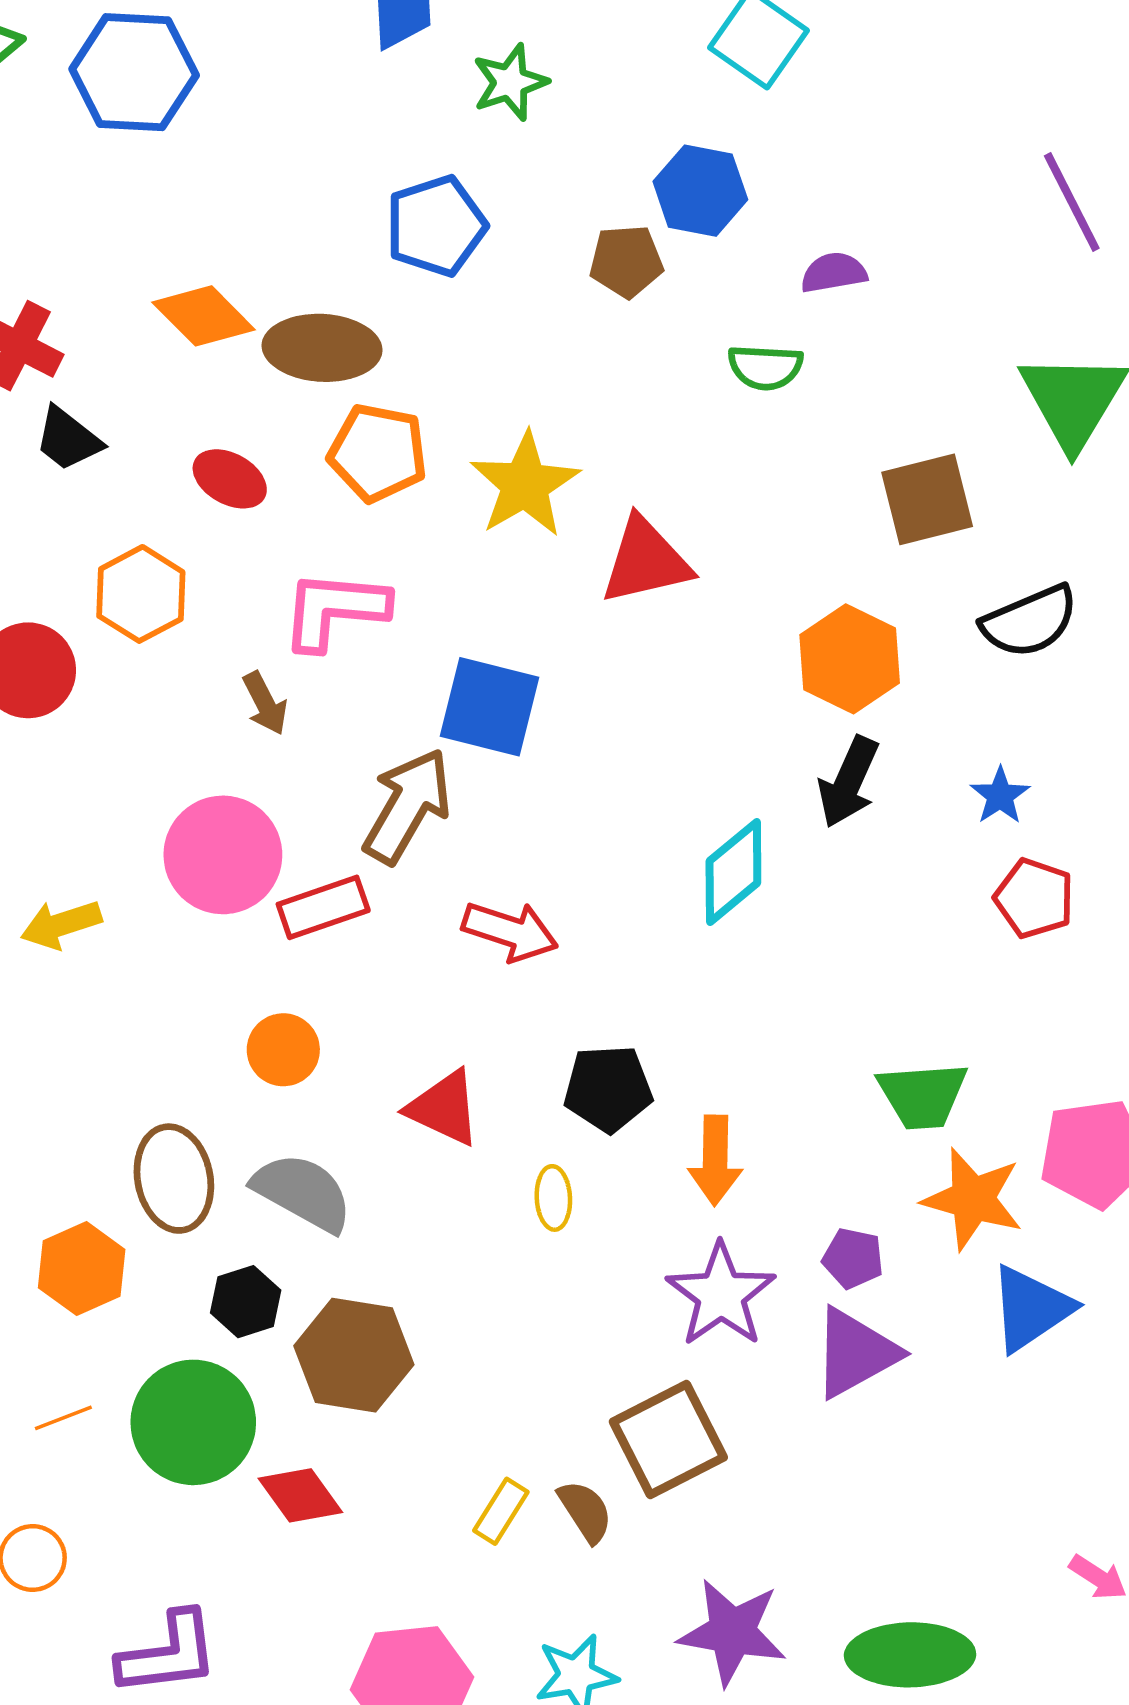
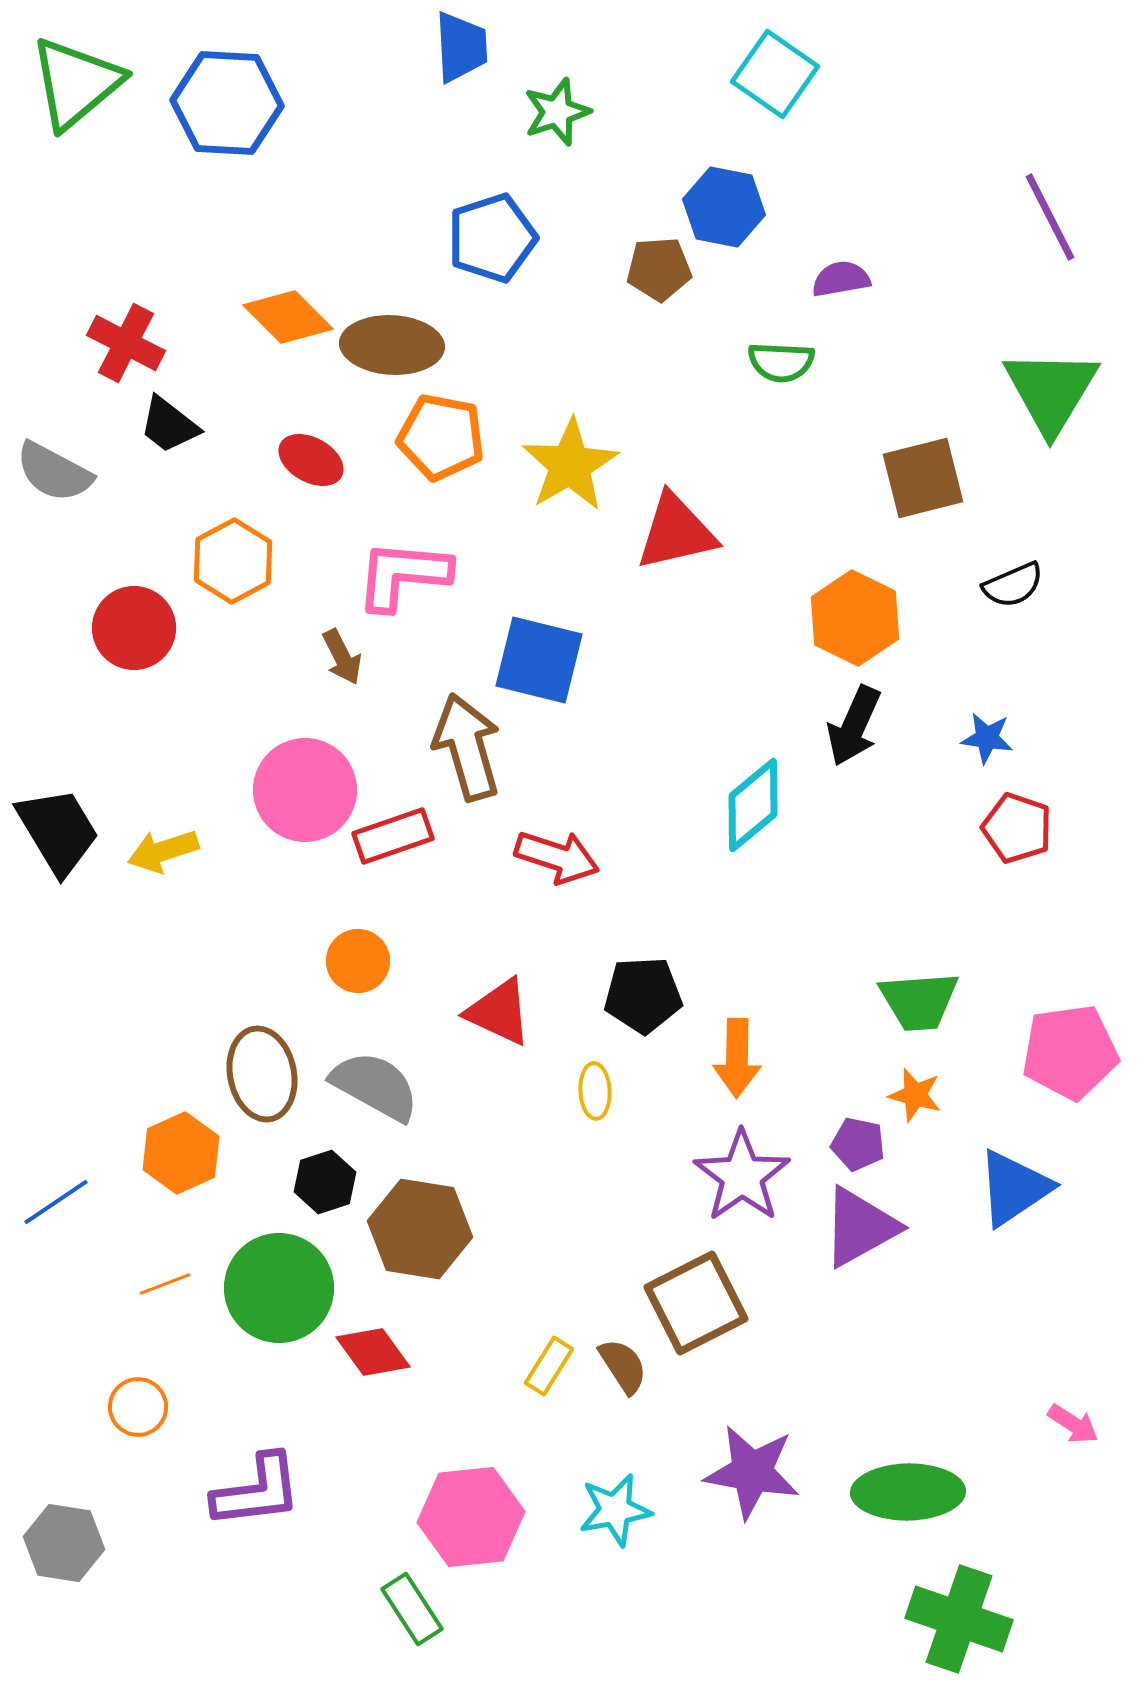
black semicircle: (1030, 621) -> (1013, 585), size x0.7
blue star: (1000, 796) -> (987, 738), turned -30
brown arrow: (407, 806) -> (467, 747), turned -46
orange star: (973, 1199) -> (915, 1095), moved, size x0.6

